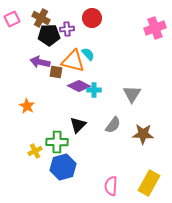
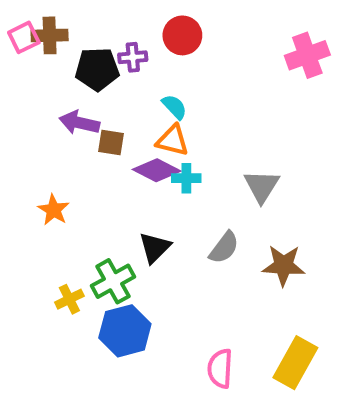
brown cross: (41, 18) -> (50, 35), moved, turned -30
orange triangle: (73, 61) -> (172, 141), moved, size x0.7
green cross: (57, 142) -> (113, 281), turned -30

